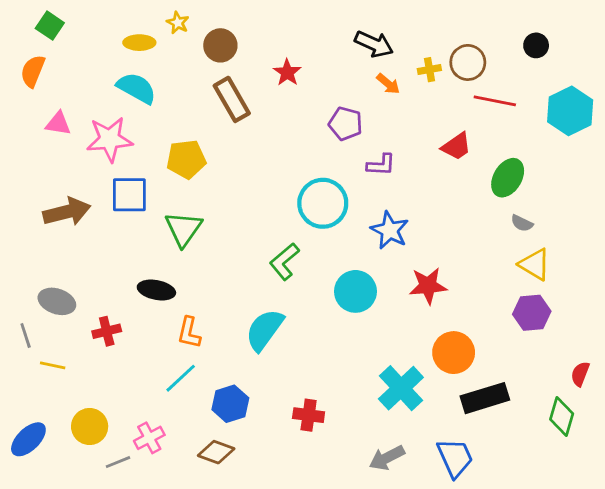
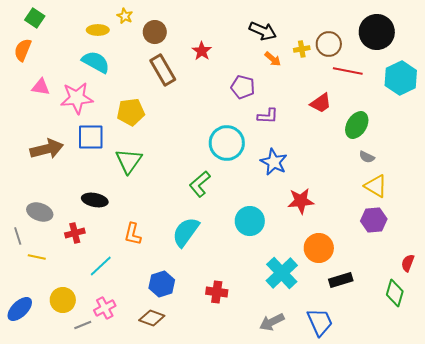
black circle: (536, 45) -> (377, 32), size x2.0
black ellipse: (156, 290) -> (95, 200), moved
cyan circle: (355, 291) -> (250, 221), moved
cyan line: (181, 378) -> (101, 266), moved
black rectangle: (485, 398) -> (341, 280), size x0.7

